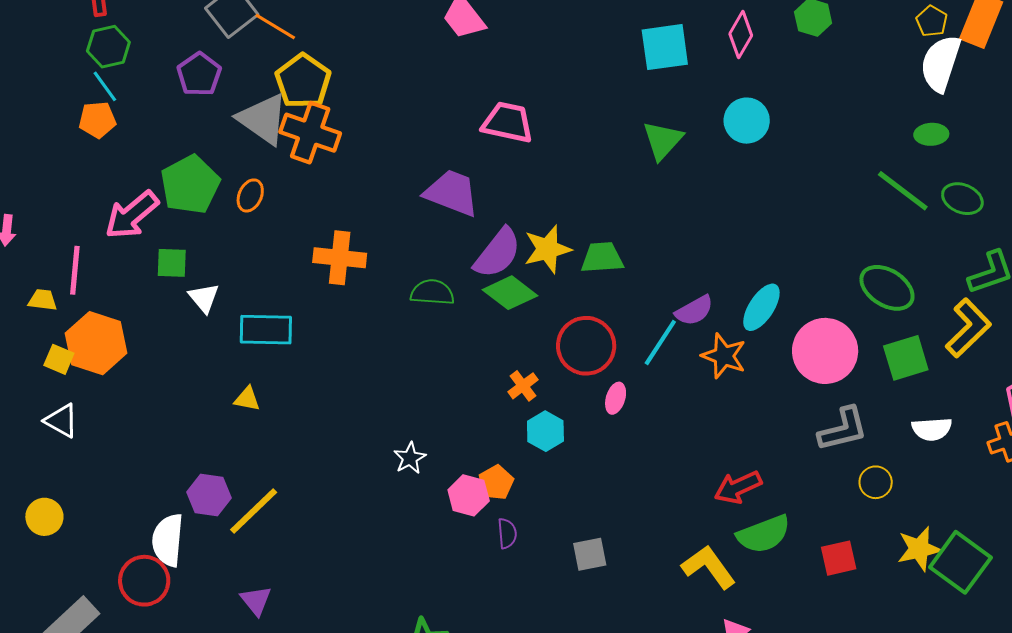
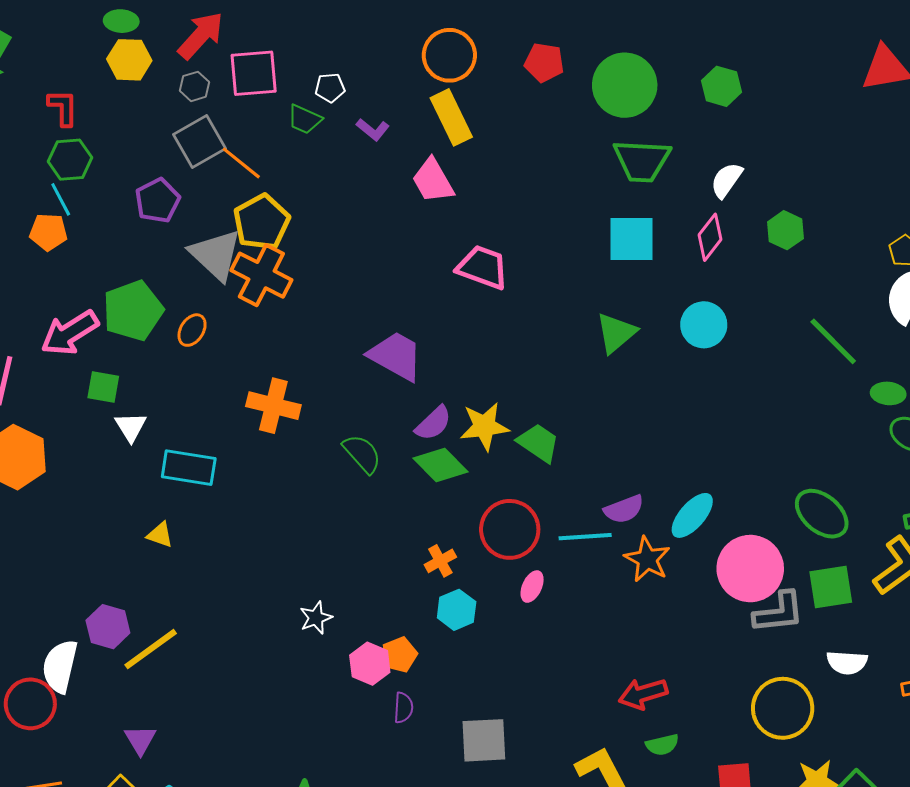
pink trapezoid: (508, 122) -> (483, 267), moved
green ellipse: (931, 134) -> (888, 393), moved
green line: (903, 191) -> (833, 341), moved
purple semicircle: (497, 253) -> (433, 423), size x0.7
green trapezoid: (602, 258) -> (538, 443), turned 30
green semicircle: (432, 292) -> (362, 454), turned 36
cyan line: (660, 343) -> (585, 537), turned 45
gray L-shape: (843, 429) -> (779, 612), moved
yellow circle: (876, 482) -> (783, 708), size x1.8
green semicircle: (764, 534) -> (662, 745), size x0.6
gray square: (590, 554) -> (484, 740), size x1.4

